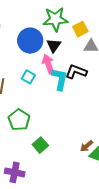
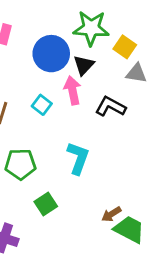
yellow square: (80, 29) -> (125, 47), turned -35
cyan L-shape: (60, 79) -> (78, 158), moved
green pentagon: (19, 120) -> (20, 164), turned 30

